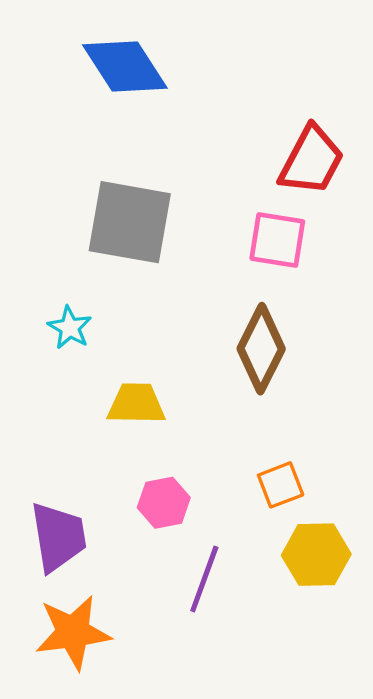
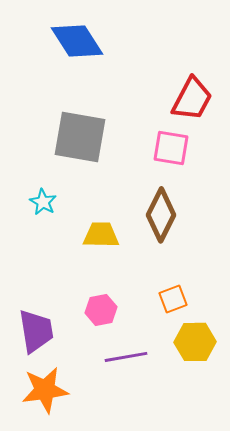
yellow trapezoid: (136, 404) -> (101, 235), moved
purple line: (204, 579) -> (126, 357), turned 60

